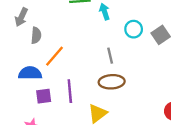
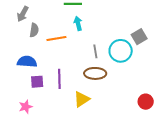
cyan arrow: (105, 12) -> (78, 23), moved
cyan circle: (134, 29) -> (121, 51), moved, size x1.5
orange line: (54, 56) -> (56, 38), moved, turned 36

